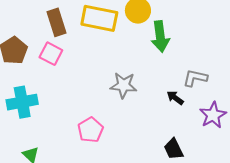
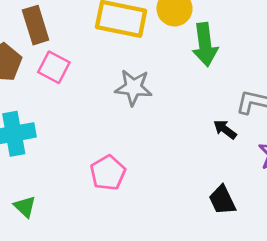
brown rectangle: (56, 22) -> (36, 25), moved
gray star: (123, 85) -> (133, 87), moved

